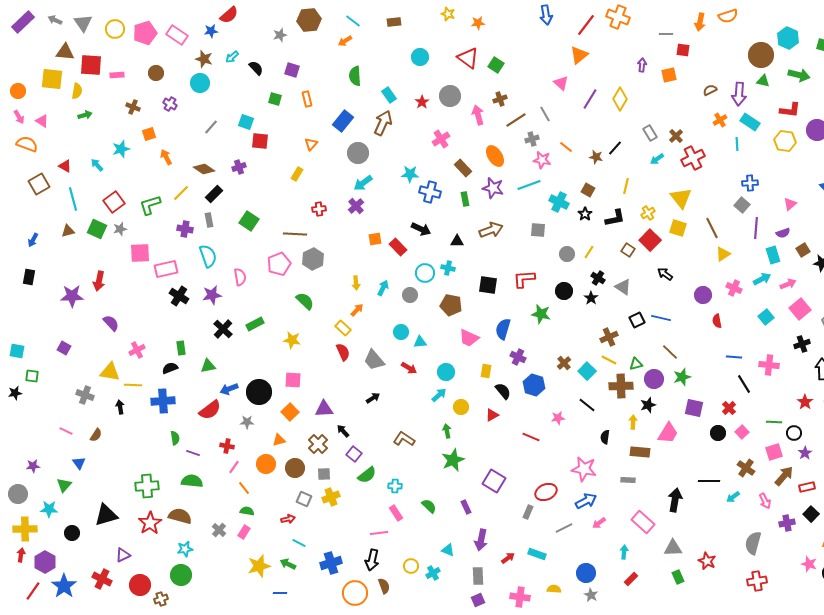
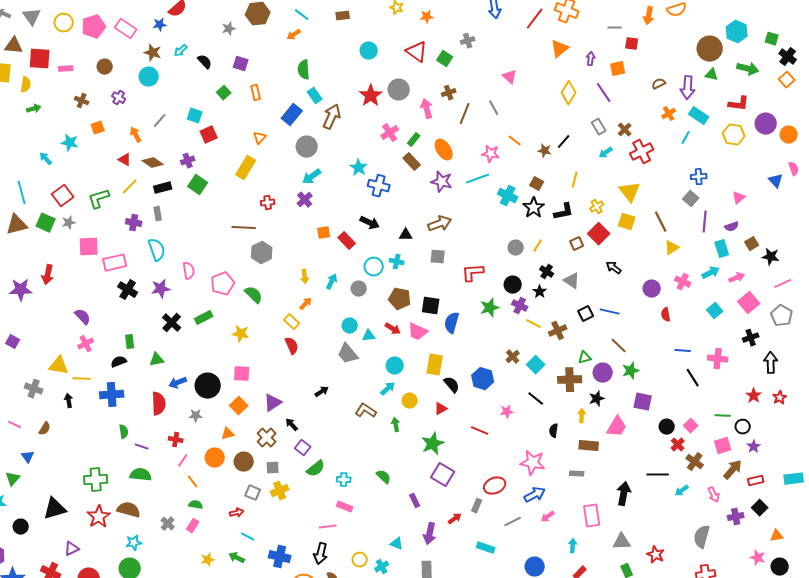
orange triangle: (579, 55) -> (560, 49), moved
cyan rectangle: (389, 95) -> (315, 96), moved
green square: (275, 99) -> (224, 93), turned 32
purple line: (590, 99) -> (604, 93), moved, turned -65
red star: (422, 102) -> (371, 96), size x1.6
brown line: (516, 120) -> (465, 114), turned -35
gray cross: (532, 139) -> (468, 41), moved
red square: (260, 141) -> (209, 135), turned -30
cyan line: (737, 144) -> (686, 138), turned 32
cyan star: (121, 149) -> (70, 143), turned 30
orange arrow: (166, 157) -> (136, 135), moved
red triangle: (65, 166) -> (125, 160), moved
yellow rectangle: (297, 174) -> (246, 168), size x1.6
cyan star: (410, 174) -> (359, 168), turned 30
black rectangle: (214, 194) -> (163, 188), turned 30
green rectangle: (465, 199) -> (414, 140), moved, turned 48
black star: (585, 214) -> (534, 208), size x1.5
green square: (249, 221) -> (198, 185), moved
gray square: (538, 230) -> (438, 257), moved
brown triangle: (68, 231) -> (17, 225), size x1.6
brown square: (628, 250) -> (577, 244), turned 32
pink pentagon: (279, 264) -> (223, 284), moved
black square: (488, 285) -> (431, 306), moved
green star: (541, 314) -> (490, 308), turned -30
purple semicircle: (111, 323) -> (83, 317), moved
purple cross: (518, 357) -> (520, 306), moved
gray trapezoid: (374, 360) -> (348, 354), moved
yellow line: (609, 360) -> (534, 324), moved
red arrow: (409, 368) -> (393, 329), moved
yellow rectangle: (486, 371) -> (435, 365), size x1.5
red cross: (729, 408) -> (678, 445), moved
purple triangle: (324, 409) -> (273, 403), turned -30
red semicircle: (210, 410) -> (159, 404), turned -55
brown L-shape: (404, 439) -> (366, 411), moved
green star: (453, 460) -> (433, 444), moved
green semicircle: (429, 506) -> (384, 477), moved
pink rectangle: (396, 513) -> (345, 507), turned -35
pink rectangle: (643, 522) -> (592, 516), turned 40
red arrow: (508, 558) -> (455, 519), moved
blue cross: (331, 563) -> (280, 557), turned 30
yellow star: (259, 566) -> (208, 560), size x0.6

